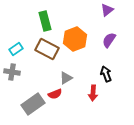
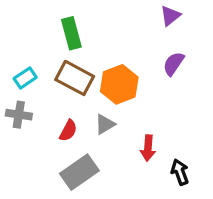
orange hexagon: (75, 39) -> (119, 84), moved
black arrow: (106, 74) -> (180, 172), moved
red semicircle: (55, 94) -> (68, 131), moved, turned -40
gray rectangle: (33, 104) -> (79, 172), moved

